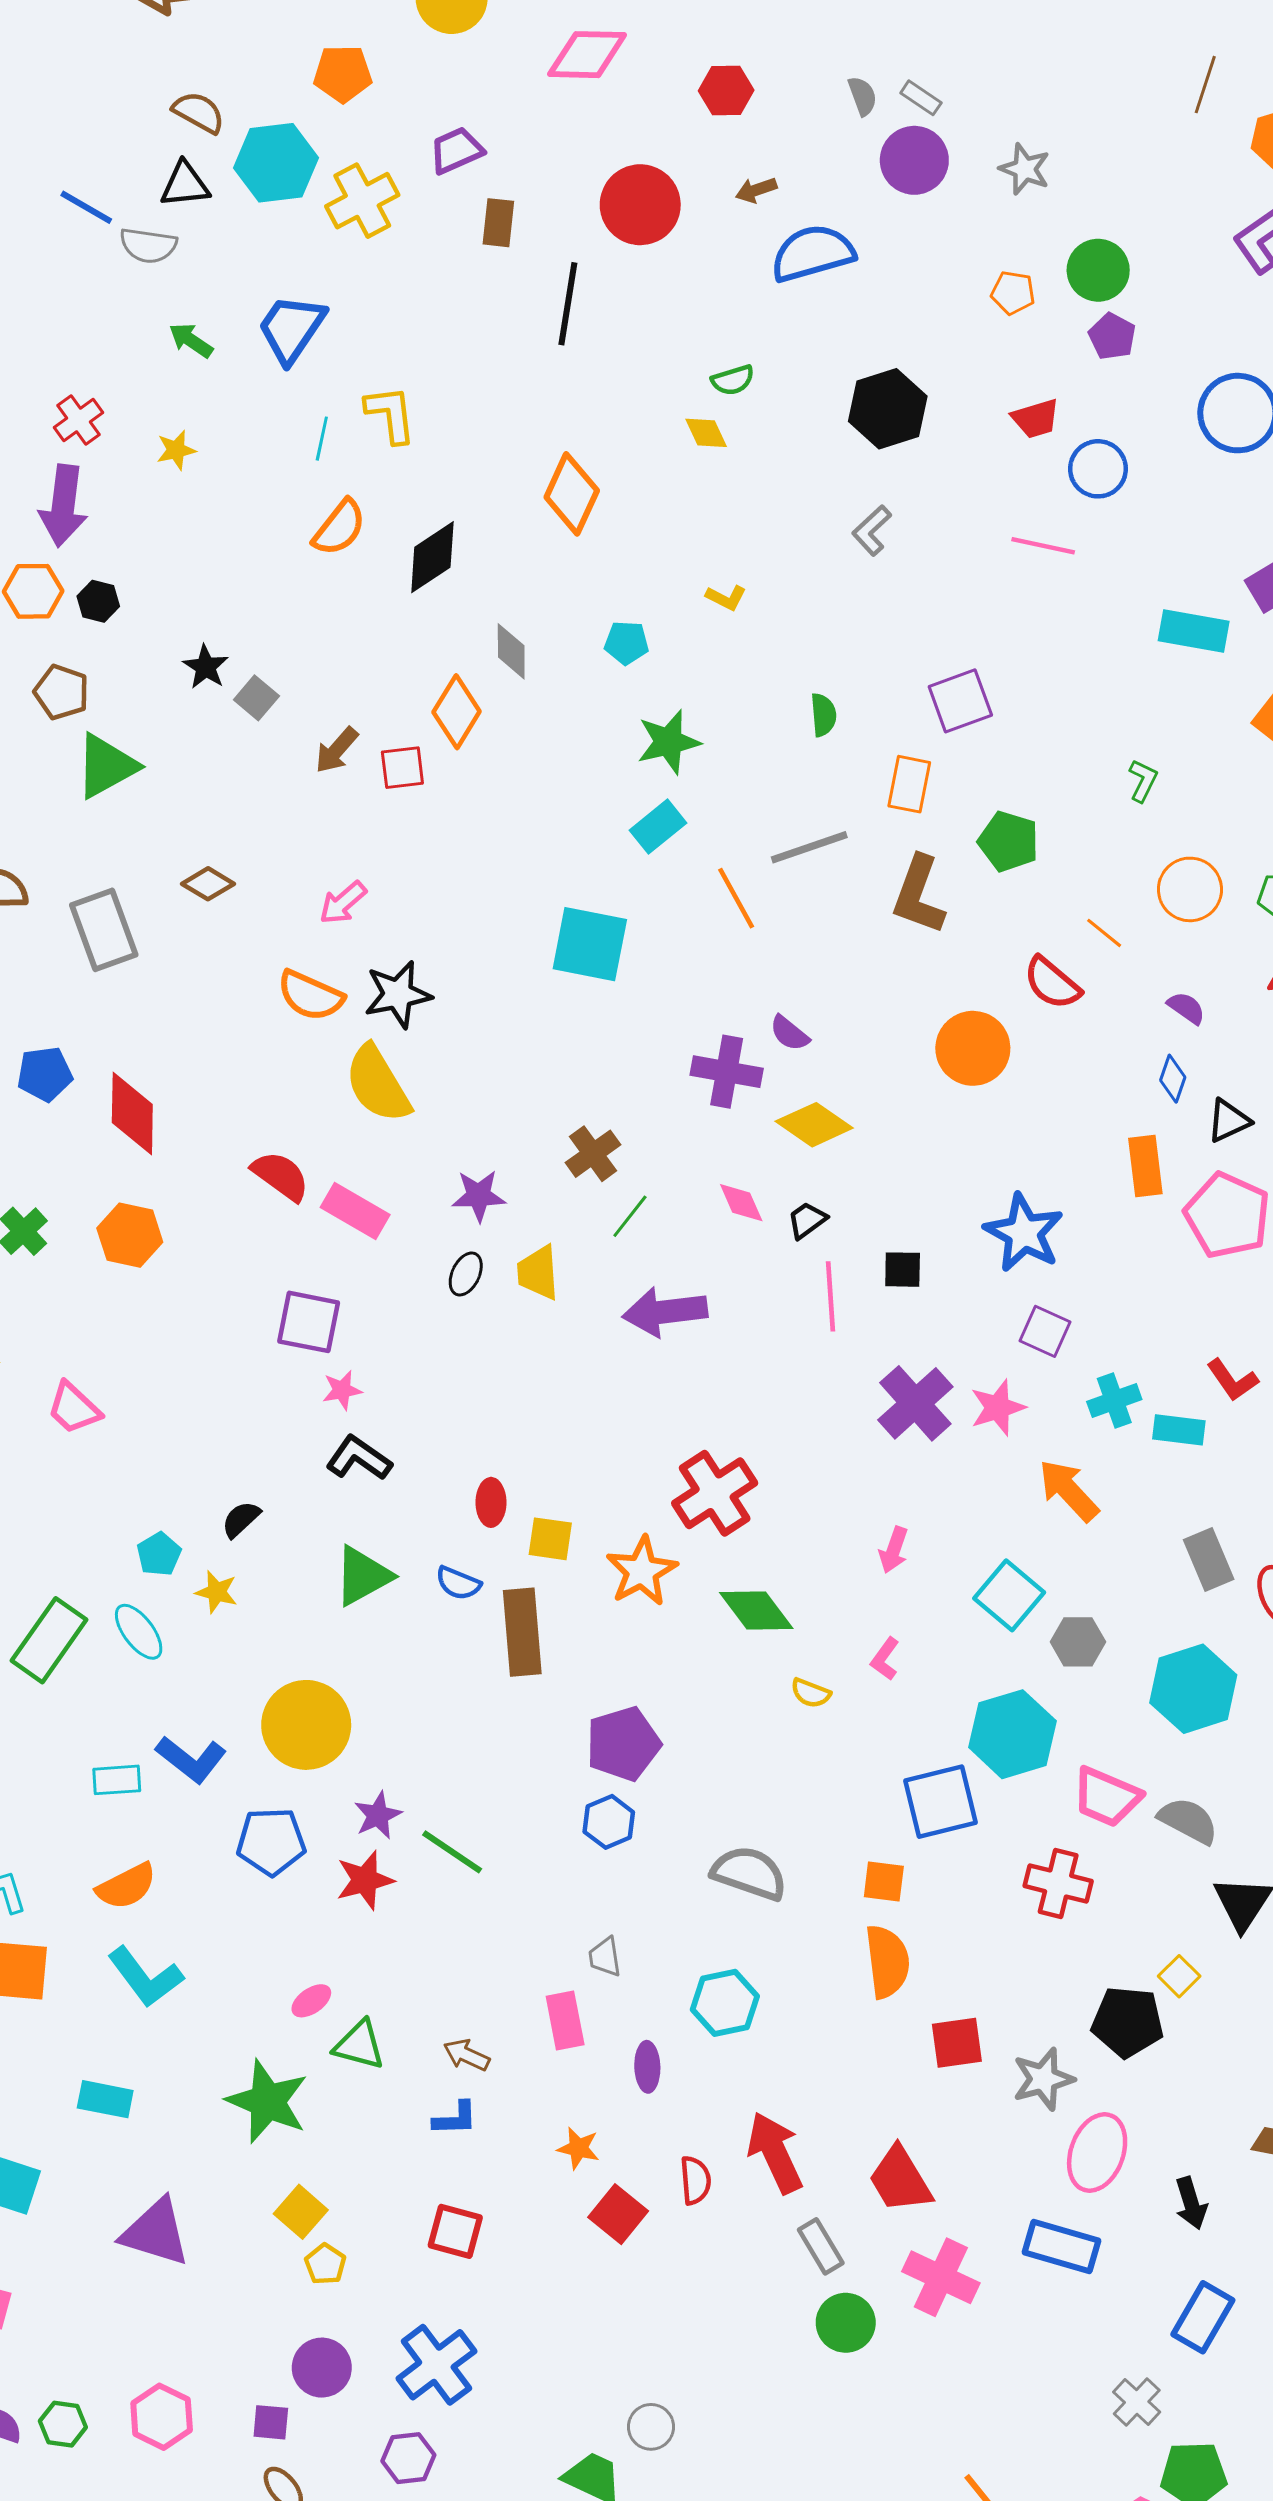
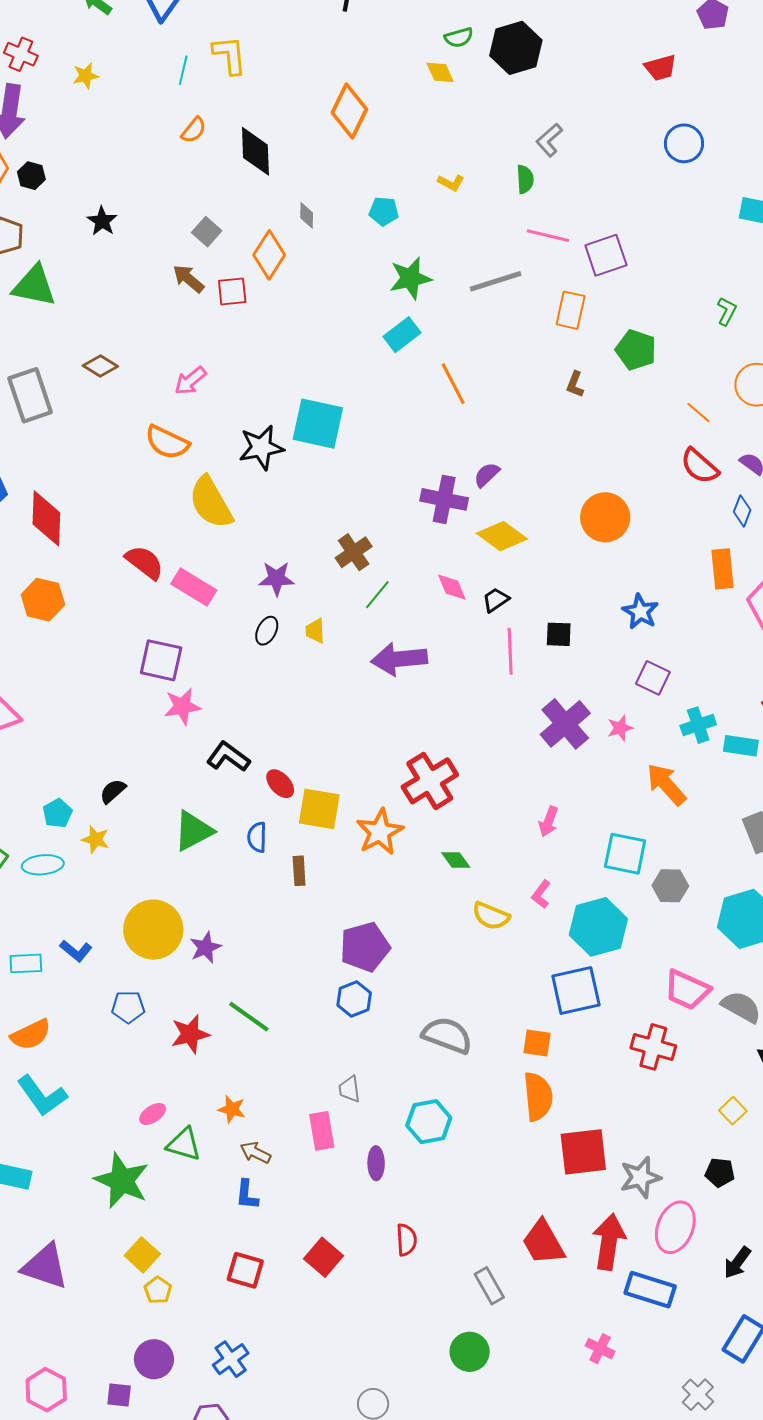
black hexagon: (888, 409) -> (516, 48), moved
red cross: (78, 420) -> (21, 54), turned -32
blue circle: (1098, 469) -> (684, 143), moved
orange semicircle: (339, 528) -> (194, 130), size x0.7
pink line: (1043, 546) -> (548, 236), moved
black diamond: (432, 557) -> (255, 151), turned -60
gray diamond: (511, 651) -> (307, 215), size x0.7
gray square: (256, 698) -> (207, 232), moved
green semicircle: (823, 715) -> (525, 179), moved
brown arrow: (337, 750) -> (188, 279), turned 88
green triangle: (106, 766) -> (34, 286), turned 39
gray line: (809, 847) -> (496, 281), moved
brown L-shape: (919, 895) -> (575, 384), size x0.5
cyan square: (590, 944) -> (318, 424), moved
red semicircle: (1052, 983) -> (700, 466), moved
black star: (398, 994) -> (261, 447), moved
purple semicircle: (789, 1033) -> (487, 475), turned 96
orange circle: (973, 1048) -> (605, 517), moved
blue star: (1024, 1233) -> (640, 612), size x0.7
yellow trapezoid: (538, 1273) -> (315, 631), size x0.7
pink star: (342, 1390) -> (182, 706), size x1.4
pink star: (998, 1408) -> (620, 728), size x0.7
black L-shape: (359, 1458) -> (228, 757), moved
red ellipse: (491, 1502) -> (280, 784), turned -44
yellow square: (550, 1539) -> (319, 809), size x1.4
blue semicircle: (458, 1583) -> (257, 837), turned 68
cyan square: (1009, 1595) -> (625, 854), turned -30
green diamond: (756, 1611) -> (456, 860), size x0.6
cyan ellipse: (139, 1632) -> (43, 865), turned -60
brown rectangle: (522, 1632) -> (299, 871), size x0.5
yellow semicircle: (811, 1693) -> (491, 916), size x1.4
cyan hexagon: (1012, 1734) -> (598, 927), moved
blue L-shape: (191, 1759) -> (76, 951), size x0.7
purple star: (378, 1815) -> (205, 947), moved
blue pentagon: (271, 1842) -> (128, 1007), size x0.7
black pentagon: (1128, 2022) -> (720, 1173), moved, size x0.6
red square: (957, 2043) -> (583, 1152), size x1.4
blue L-shape: (455, 2119) -> (247, 1195), turned 96
orange star: (578, 2148) -> (232, 1109), moved
red arrow: (775, 2153) -> (609, 1242), moved, turned 32
black arrow: (1191, 2203) -> (737, 1263), turned 52
red square: (618, 2214) -> (324, 1257), moved
pink cross: (941, 2277) -> (600, 1349), moved, size x0.6
green circle: (846, 2323) -> (470, 1352), moved
blue cross: (436, 2365) -> (231, 1359), size x0.7

